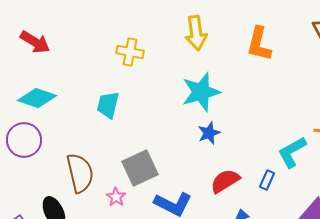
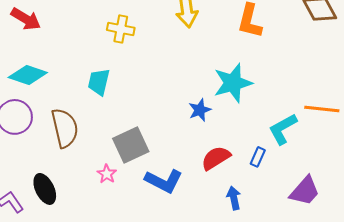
cyan star: (201, 92) -> (233, 83), moved
brown semicircle: (80, 173) -> (65, 128), moved

